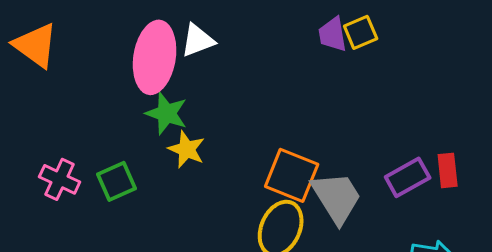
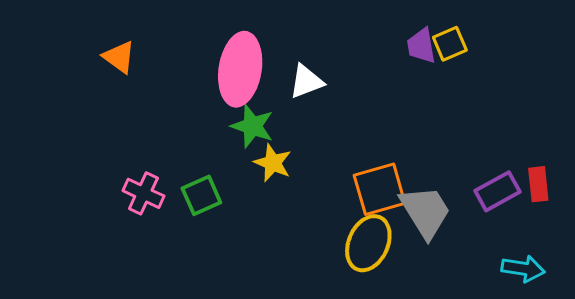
white triangle: (198, 40) -> (306, 81), moved
orange triangle: (36, 45) -> (119, 57), size x0.7
orange square: (292, 175) -> (380, 189), turned -38

